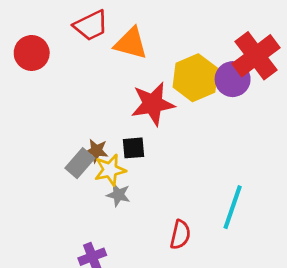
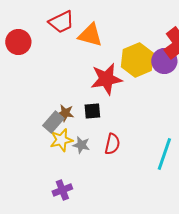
yellow star: (110, 170) -> (61, 140), moved
red semicircle: (180, 235) -> (112, 144), moved

